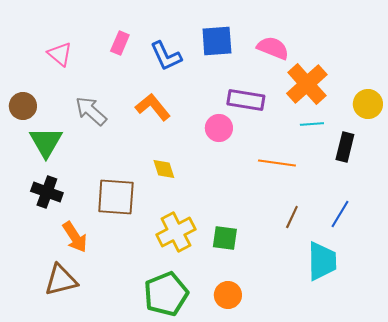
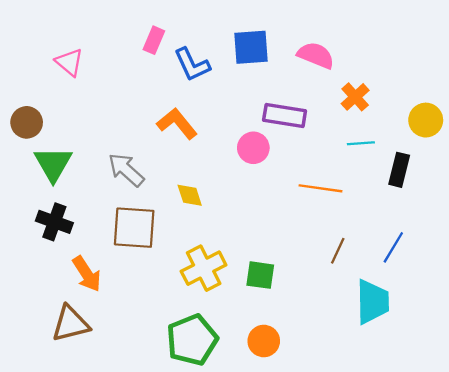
pink rectangle: (120, 43) -> (154, 40), moved
orange cross: (307, 84) -> (355, 97), size x0.6
gray arrow: (91, 111) -> (126, 170), moved

